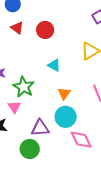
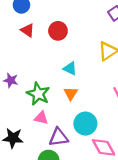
orange triangle: (64, 93) -> (71, 93), moved
pink triangle: (14, 107) -> (41, 118), moved, turned -40

